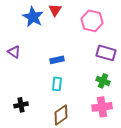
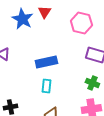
blue rectangle: (57, 60) -> (46, 62), size x1.5

